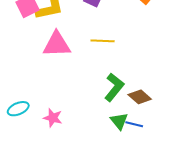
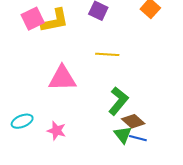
pink triangle: (57, 44) -> (62, 78), moved
brown diamond: (140, 97) -> (133, 121), moved

